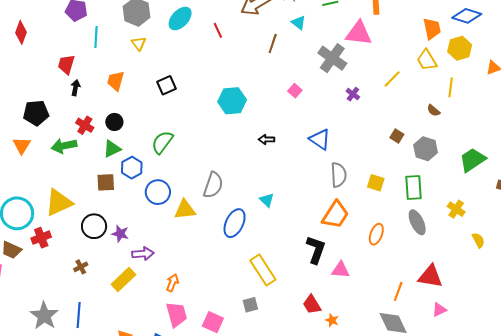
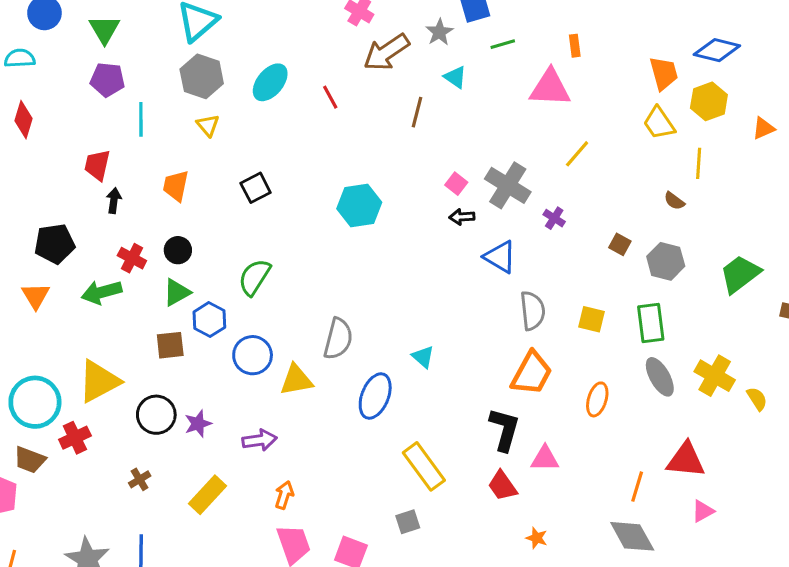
gray cross: (332, 58) -> (508, 185), moved
yellow line: (392, 79) -> (577, 154), moved
purple cross: (353, 94) -> (554, 218), moved
black arrow: (266, 139) -> (462, 217), moved
yellow cross: (456, 209) -> (715, 376), moved, size x1.4
purple star: (120, 234) -> (198, 424), turned -30
purple arrow: (143, 254) -> (260, 440), moved
red trapezoid: (312, 305) -> (502, 486), moved

